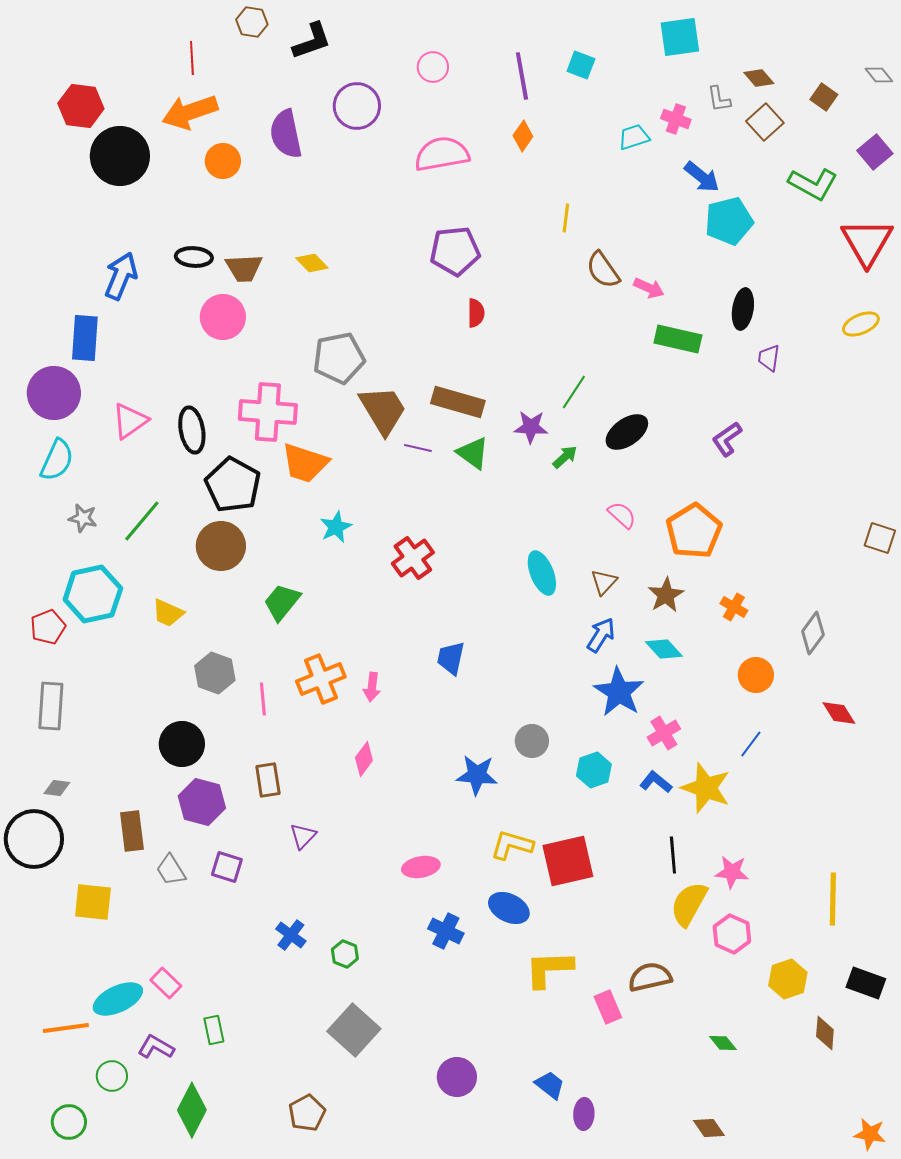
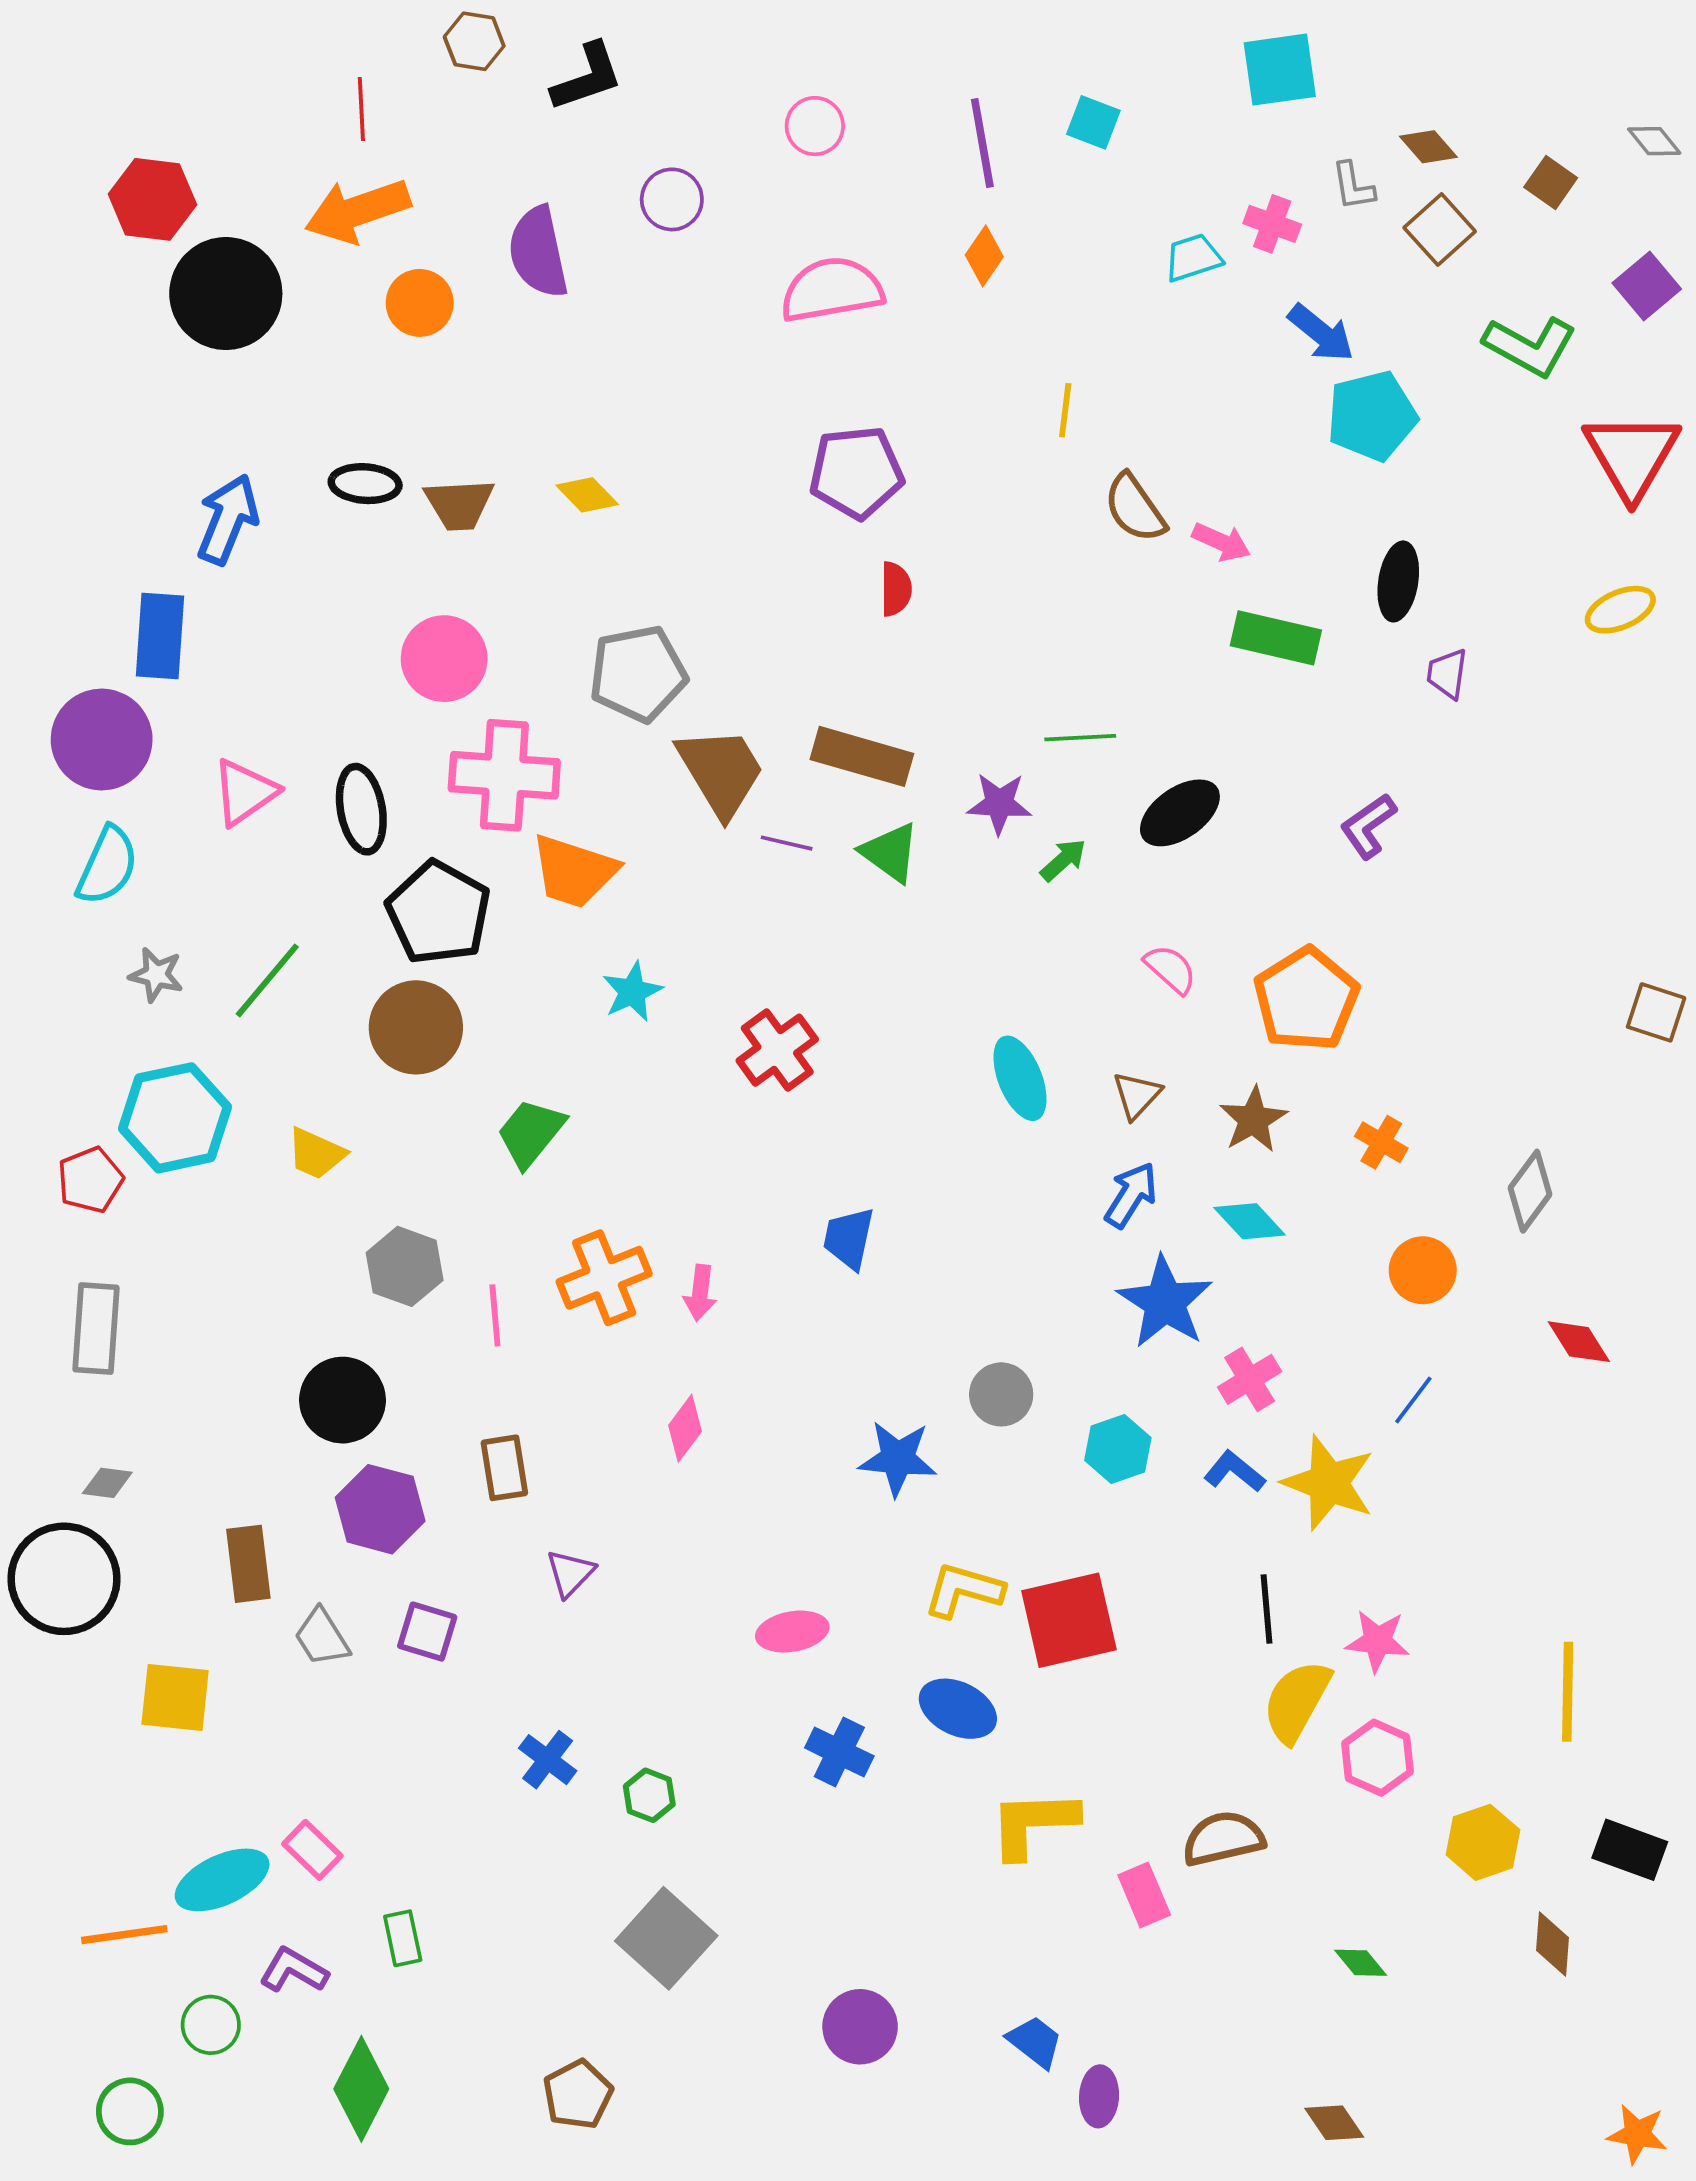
purple circle: (357, 106) -> (672, 199), size x0.7
pink circle: (223, 317) -> (444, 659), moved
green line: (574, 392) -> (1080, 738), turned 54

